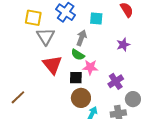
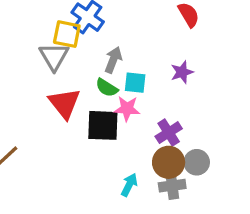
yellow square: (33, 18) -> (67, 34), moved
cyan square: (96, 18) -> (135, 83), moved
black square: (76, 78) -> (103, 125), size x1.5
brown circle: (81, 98) -> (169, 162), moved

